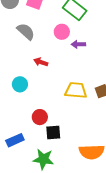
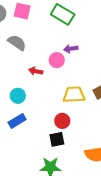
pink circle: (62, 32) -> (57, 60), moved
red circle: (40, 117) -> (62, 121), moved
blue rectangle: (15, 140) -> (17, 121), moved

